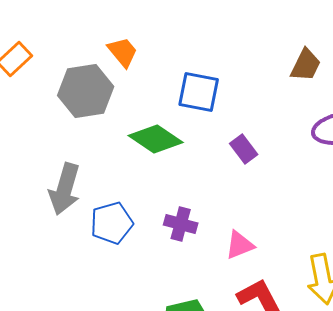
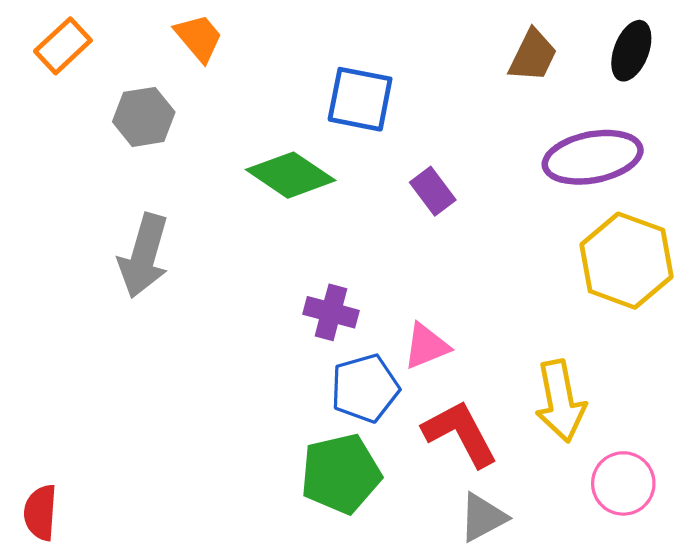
orange trapezoid: (123, 52) -> (199, 38), moved
gray hexagon: (86, 91) -> (144, 117), moved, size x0.7
blue pentagon: (112, 223) -> (365, 388), moved

